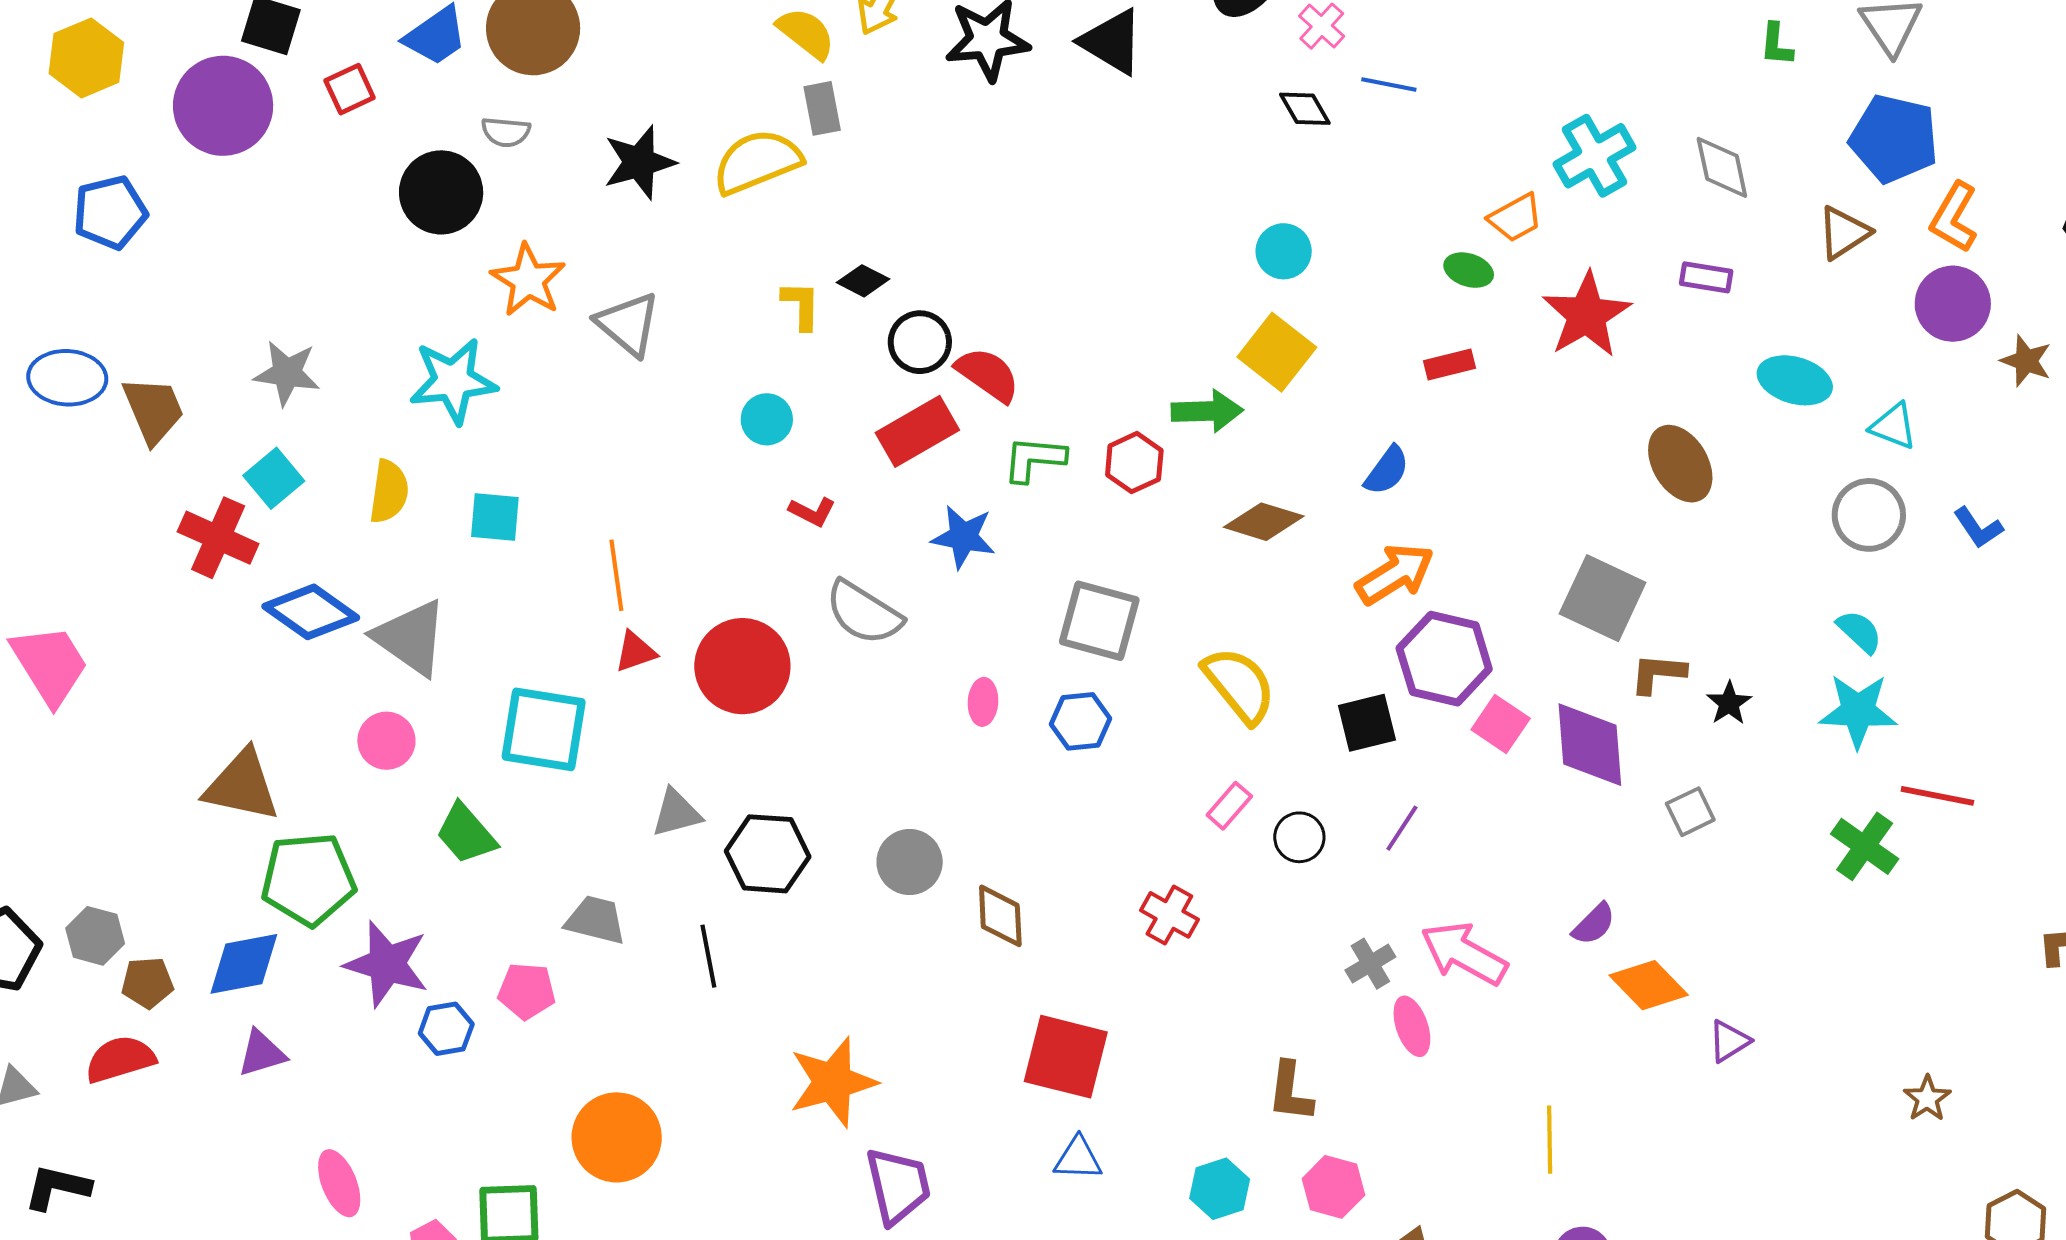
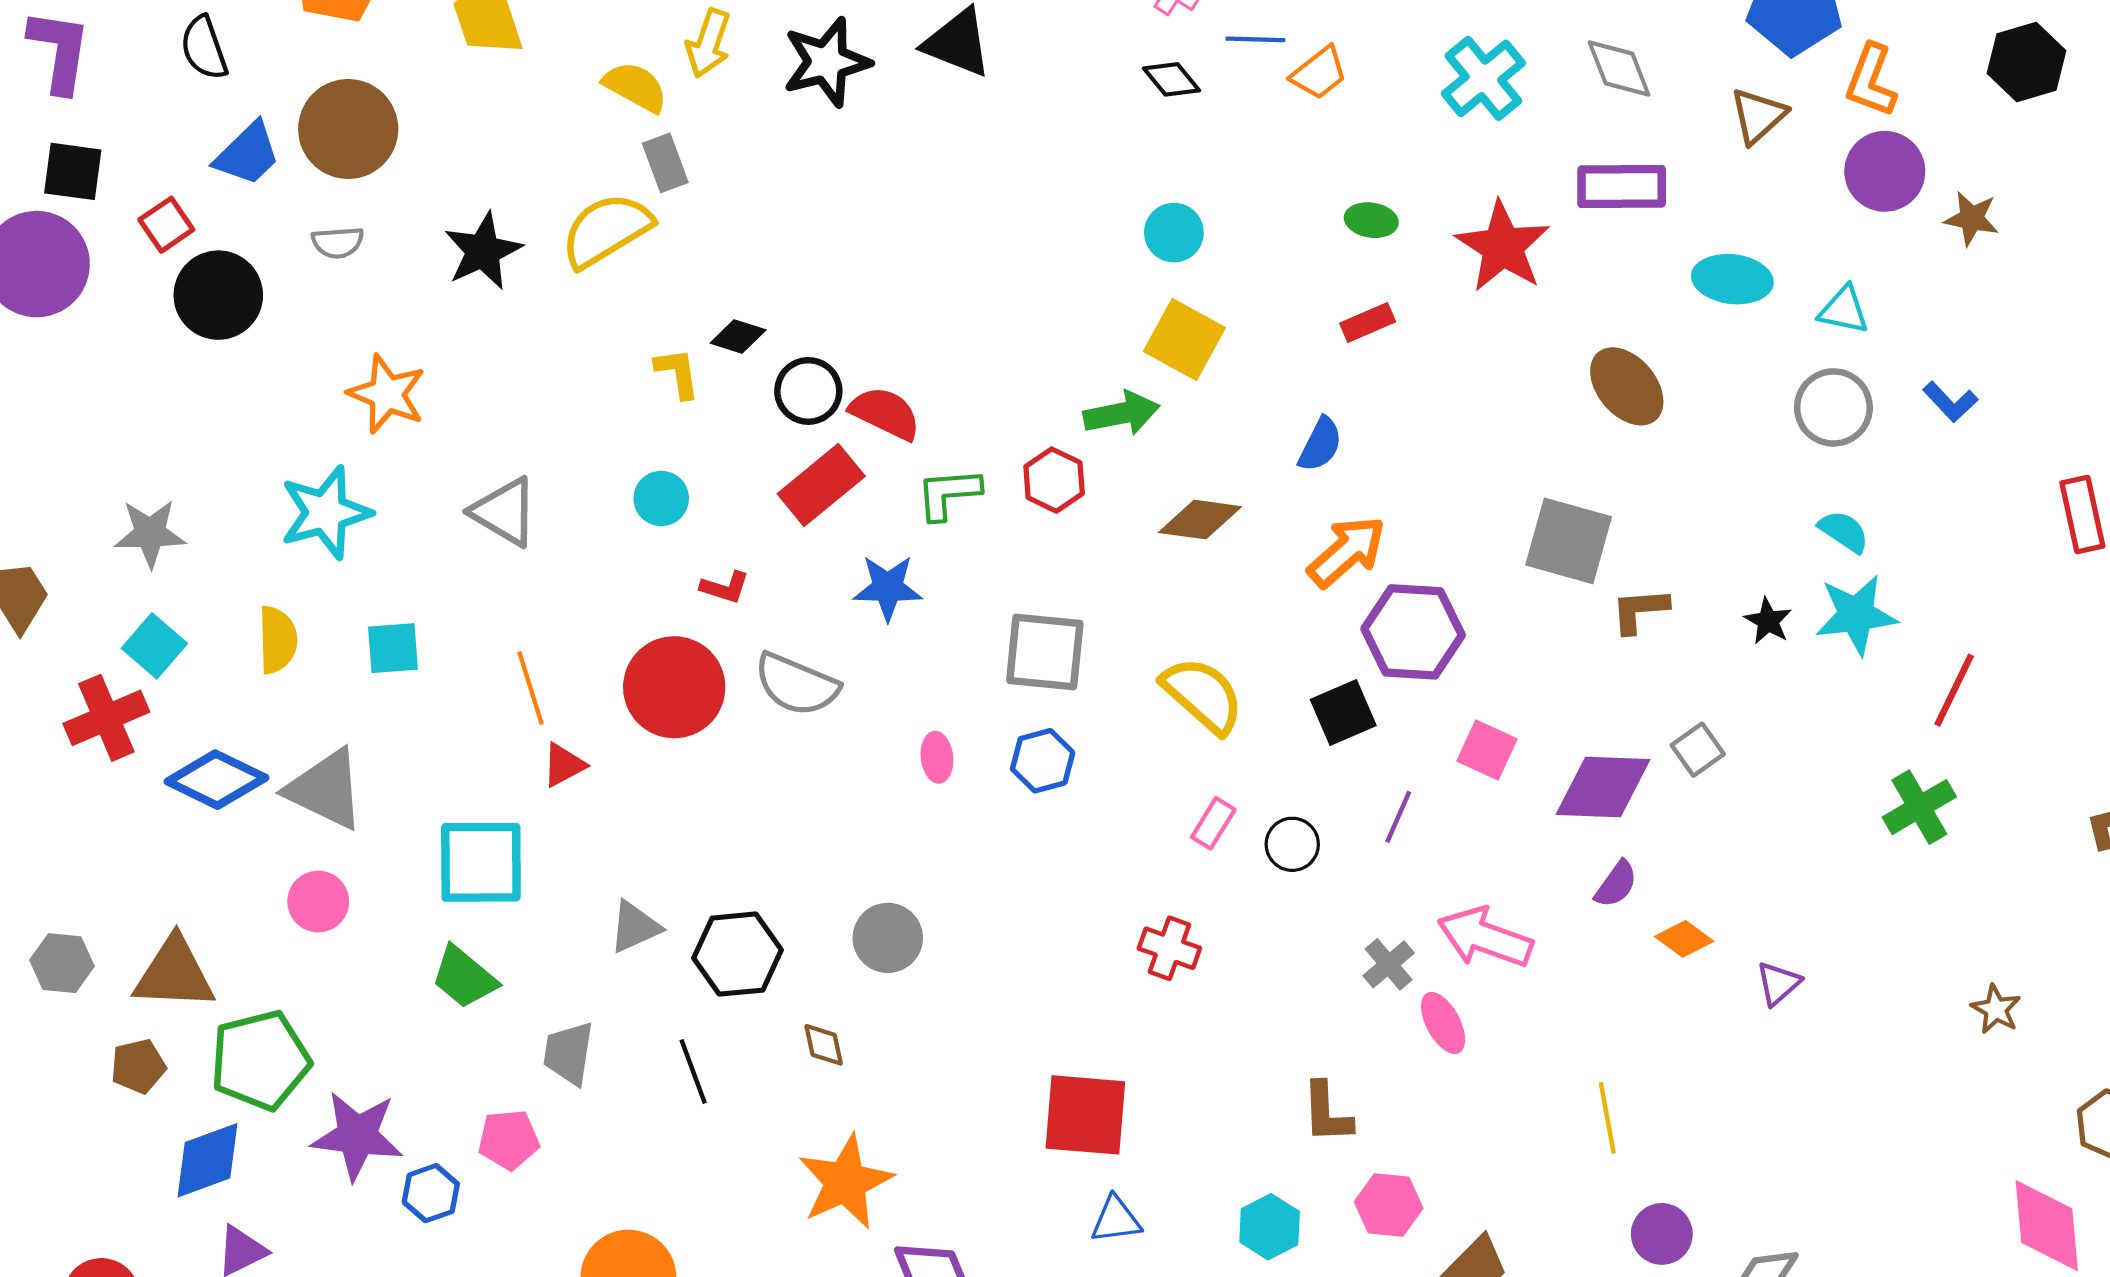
black circle: (441, 192) -> (218, 295), moved
orange trapezoid: (1515, 218) -> (1319, 73), moved
purple rectangle: (1706, 277) -> (1622, 187), size x1.6
gray triangle: (628, 324) -> (504, 512), moved
red cross: (218, 538) -> (106, 718), turned -38
red circle: (742, 666) -> (674, 687), moved
black star: (1729, 703) -> (1768, 621), moved
pink square: (1501, 724) -> (1487, 750), moved
purple diamond: (1590, 745) -> (1603, 787), moved, turned -74
red line: (1937, 796) -> (1954, 690), turned -66
green trapezoid: (466, 834) -> (464, 977), moved
green cross: (1865, 846) -> (1919, 807), moved, turned 34
brown diamond: (1000, 916) -> (824, 1045), moved, size x0.7
gray trapezoid: (596, 920) -> (569, 1053), turned -86
gray hexagon: (95, 936) -> (62, 963), moved
brown pentagon: (147, 983) -> (138, 1066), moved
orange diamond: (1649, 985) -> (1684, 939), size x0.7

